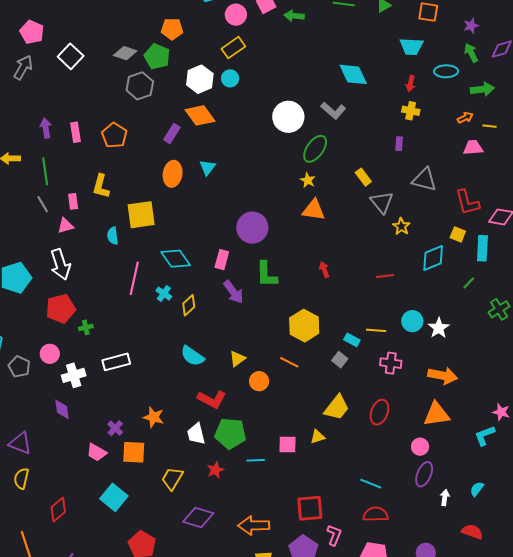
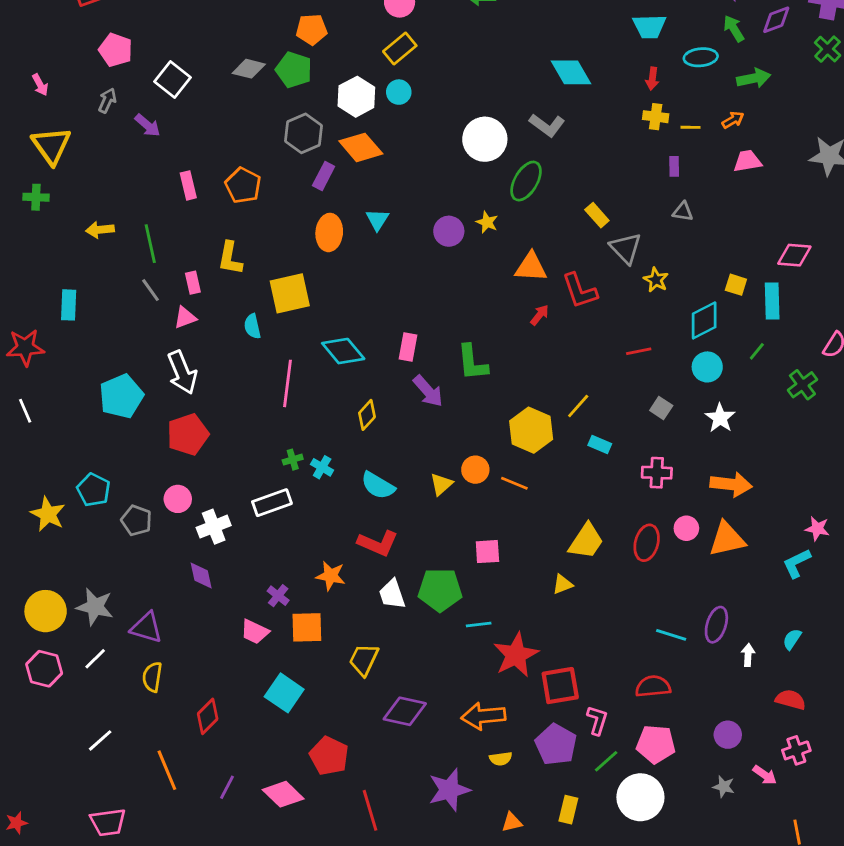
gray arrow: (23, 67) -> (107, 100), size x0.7
gray hexagon: (140, 86) -> (303, 133), moved
yellow line: (489, 126) -> (691, 127), moved
purple arrow: (46, 128) -> (147, 125), moved, turned 144
purple rectangle: (399, 144) -> (674, 166), moved
yellow star: (308, 180) -> (487, 222), moved
gray triangle: (424, 180) -> (683, 212), size x0.6
red L-shape: (467, 202) -> (580, 291), moved
purple circle: (252, 228) -> (449, 231), moved, size x0.7
red arrow: (324, 269) -> (540, 315), moved, turned 63
cyan cross: (164, 294) -> (322, 467), moved
cyan circle: (412, 321) -> (707, 367), moved
green cross: (86, 327) -> (293, 460), moved
yellow line: (376, 330) -> (578, 406), moved, turned -48
gray square: (340, 360) -> (661, 408), moved
orange circle: (259, 381) -> (475, 470), moved
red L-shape: (212, 399) -> (378, 543), moved
pink square: (287, 445) -> (487, 552), moved
pink circle: (420, 447) -> (686, 528), moved
red star: (215, 470) -> (516, 655), moved, size x1.8
cyan line: (371, 484) -> (671, 635), moved

